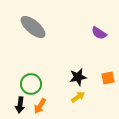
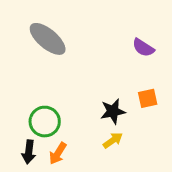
orange square: (108, 78) -> (148, 98), moved

